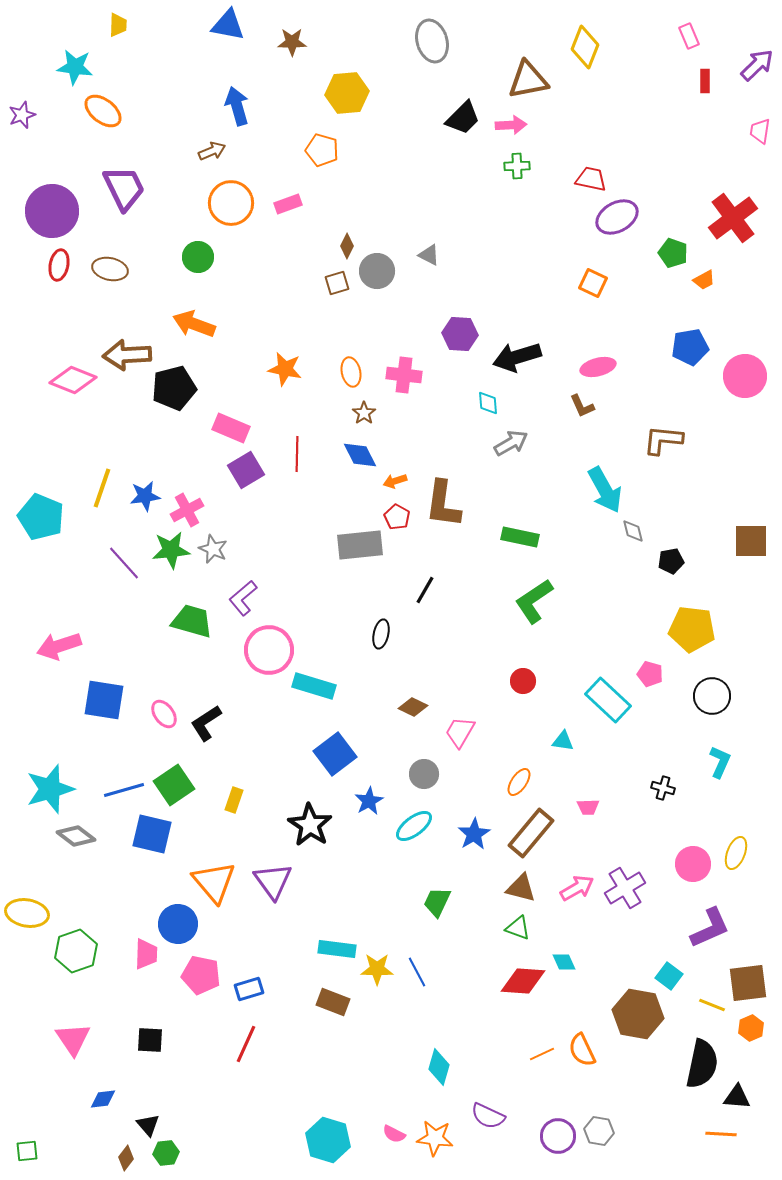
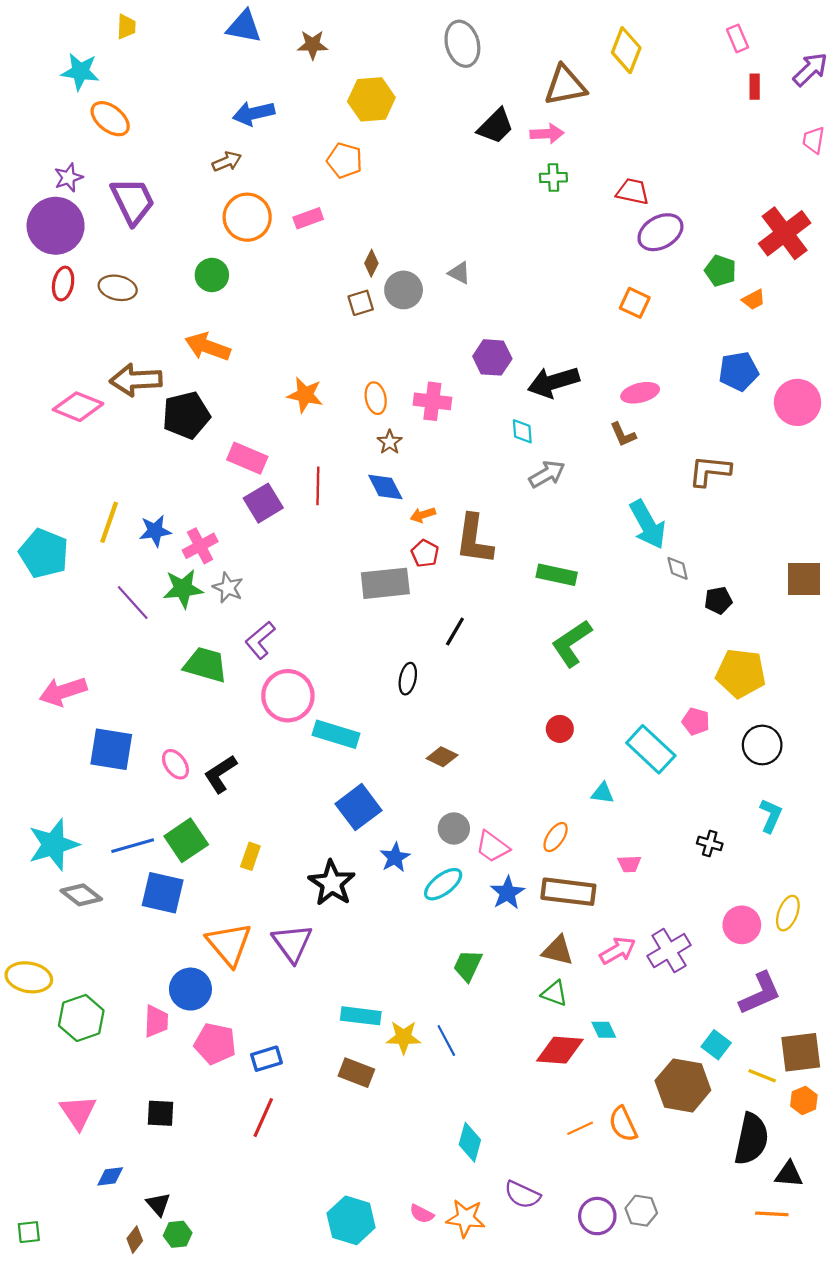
blue arrow: (237, 106) -> (254, 113), turned -87
purple star: (22, 115) -> (68, 178), moved
pink trapezoid: (460, 732) -> (492, 847), moved, turned -84
brown rectangle: (531, 833) -> (568, 892), turned 57

